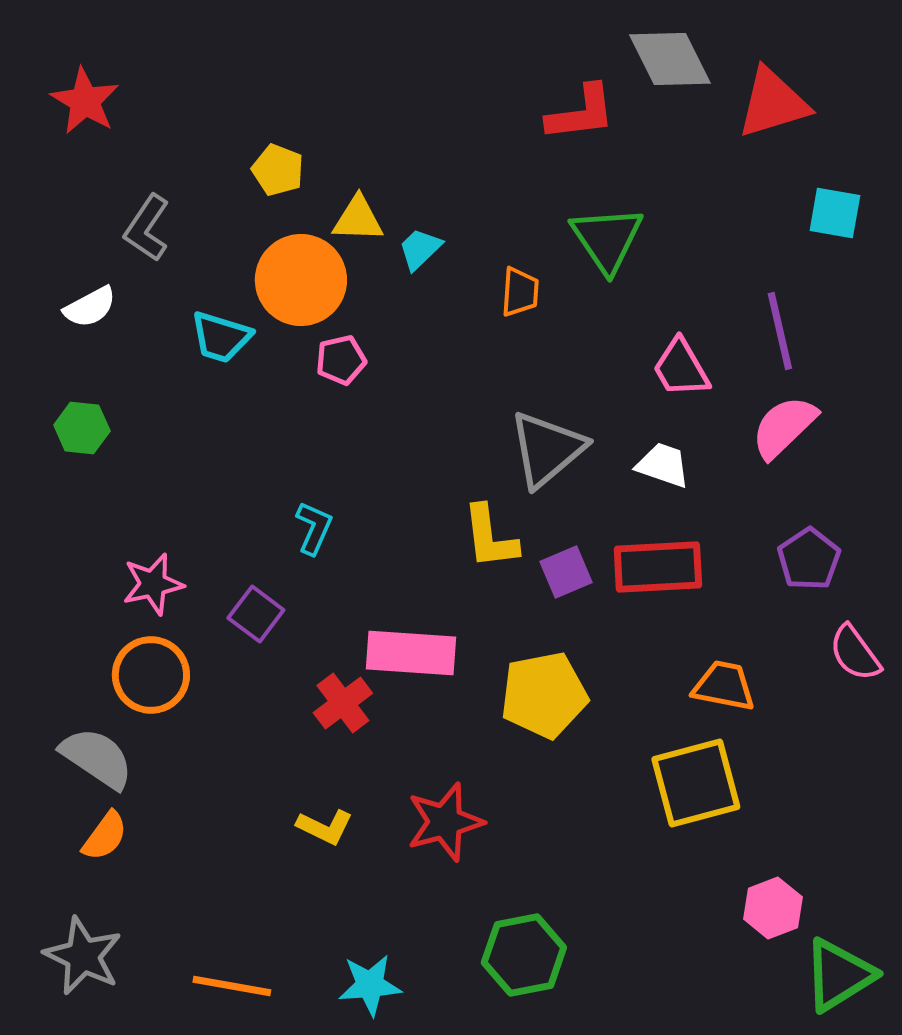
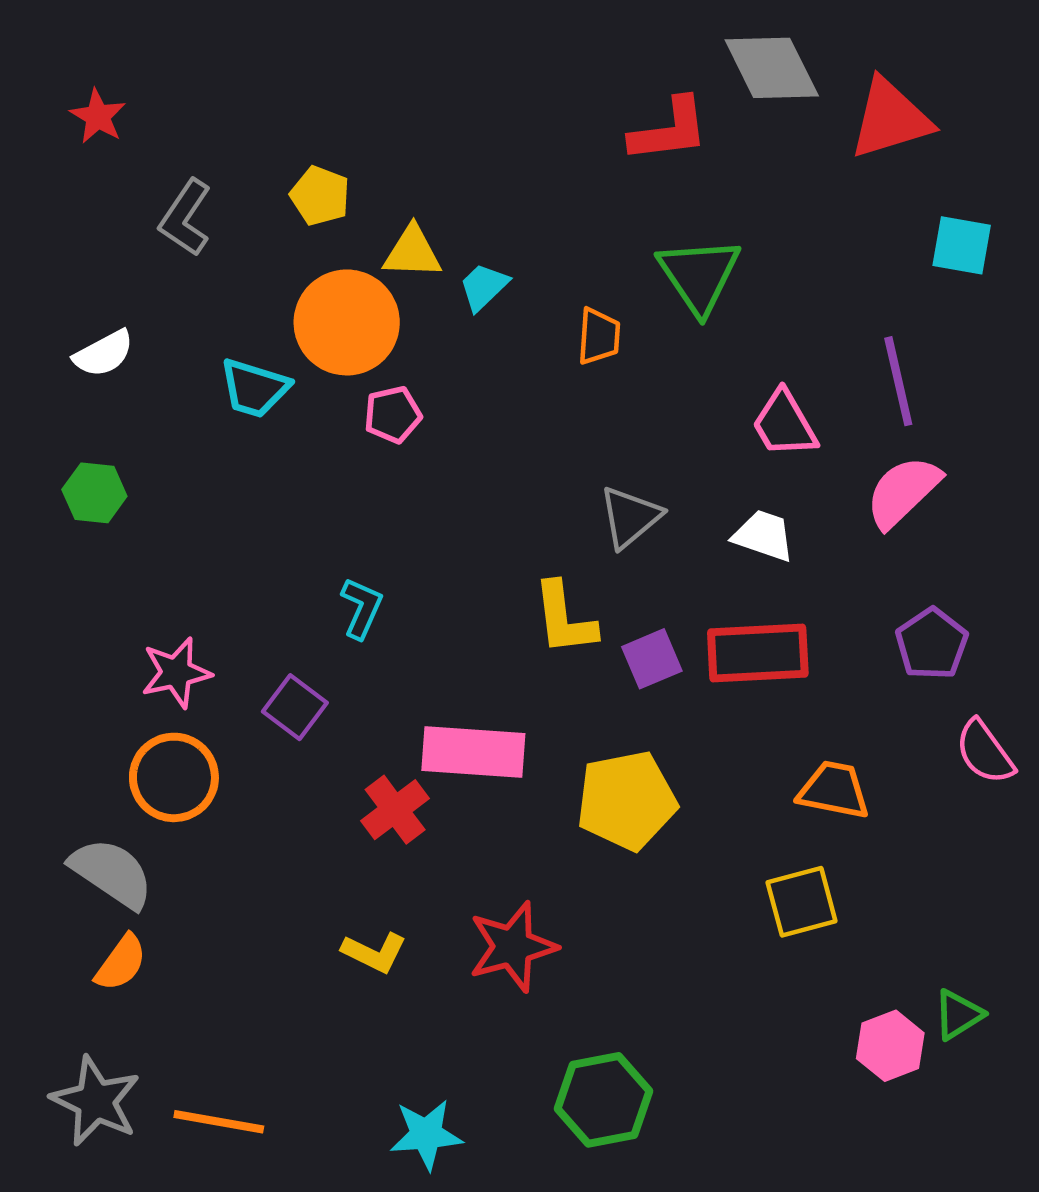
red star: (85, 101) -> (98, 116), size x0.7
gray L-shape: (147, 228) -> (185, 218), moved
gray triangle: (547, 449) -> (630, 517), size x0.7
yellow square: (696, 783) -> (802, 902), size x0.7
green triangle: (839, 975) -> (958, 1015), moved, size x0.6
orange line: (232, 986) -> (219, 1122), moved

